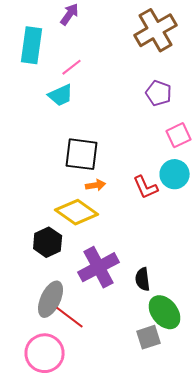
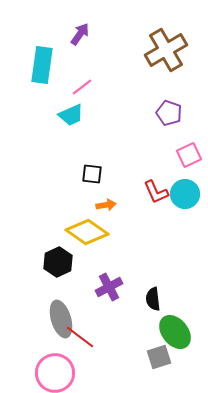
black square: (82, 154) -> (92, 174), size x0.6
red L-shape: (146, 187) -> (156, 192), moved
purple cross: (99, 267) -> (109, 287), size x0.7
gray ellipse: (51, 299) -> (61, 319), turned -42

